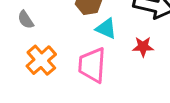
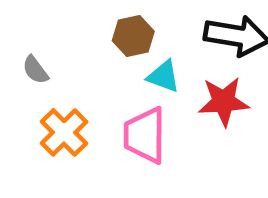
red star: (143, 47) -> (224, 102), size x1.5

